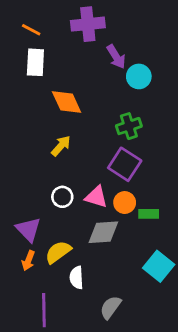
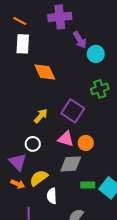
green cross: (129, 126) -> (100, 89), moved
yellow arrow: (61, 146) -> (41, 116), moved
purple square: (125, 164) -> (73, 111), moved
white circle: (62, 197) -> (33, 144), moved
green rectangle: (149, 214) -> (88, 185), moved
orange arrow: (28, 261) -> (18, 184), turned -88

